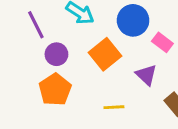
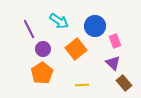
pink rectangle: (162, 42) -> (115, 41), turned 32
purple triangle: (146, 75) -> (113, 63), moved

